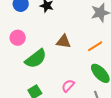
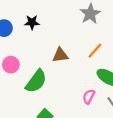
pink semicircle: (68, 86) -> (89, 97), moved

